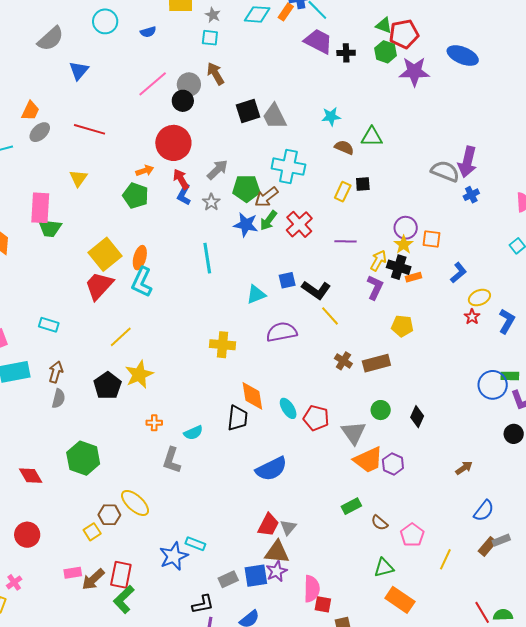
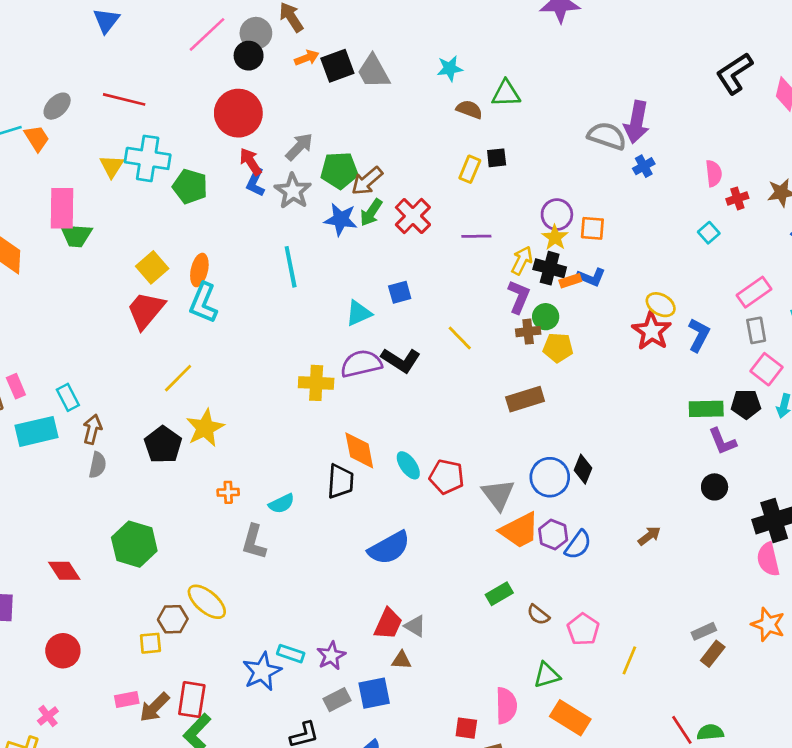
orange trapezoid: (30, 111) -> (37, 138), moved, turned -55
cyan cross: (288, 167) -> (148, 158), moved
orange arrow: (145, 171) -> (307, 58), moved
gray star: (211, 202) -> (293, 191), size x1.5
yellow square: (105, 254) -> (152, 267), size x0.7
blue L-shape: (458, 273) -> (591, 277), moved, turned 65
black L-shape: (316, 290) -> (401, 360), moved
yellow ellipse: (479, 298) -> (661, 305), turned 55
red star: (472, 317) -> (652, 331), size x1.8
cyan rectangle: (49, 325) -> (68, 397), moved, turned 48
purple semicircle: (282, 332) -> (361, 364), moved
brown cross: (343, 361) -> (528, 332), moved, turned -36
green rectangle: (510, 376) -> (706, 409), size x1.4
blue circle: (493, 385) -> (550, 477), moved
green circle: (381, 410) -> (546, 317), moved
blue semicircle: (484, 511) -> (578, 545), moved
gray triangle: (288, 527) -> (415, 626), turned -36
yellow square: (92, 532) -> (150, 643), turned 30
brown rectangle: (487, 546) -> (713, 654), moved
brown triangle: (277, 552) -> (401, 660), size x0.6
purple star: (277, 571) -> (331, 656), moved
pink semicircle: (312, 589) -> (506, 706), moved

